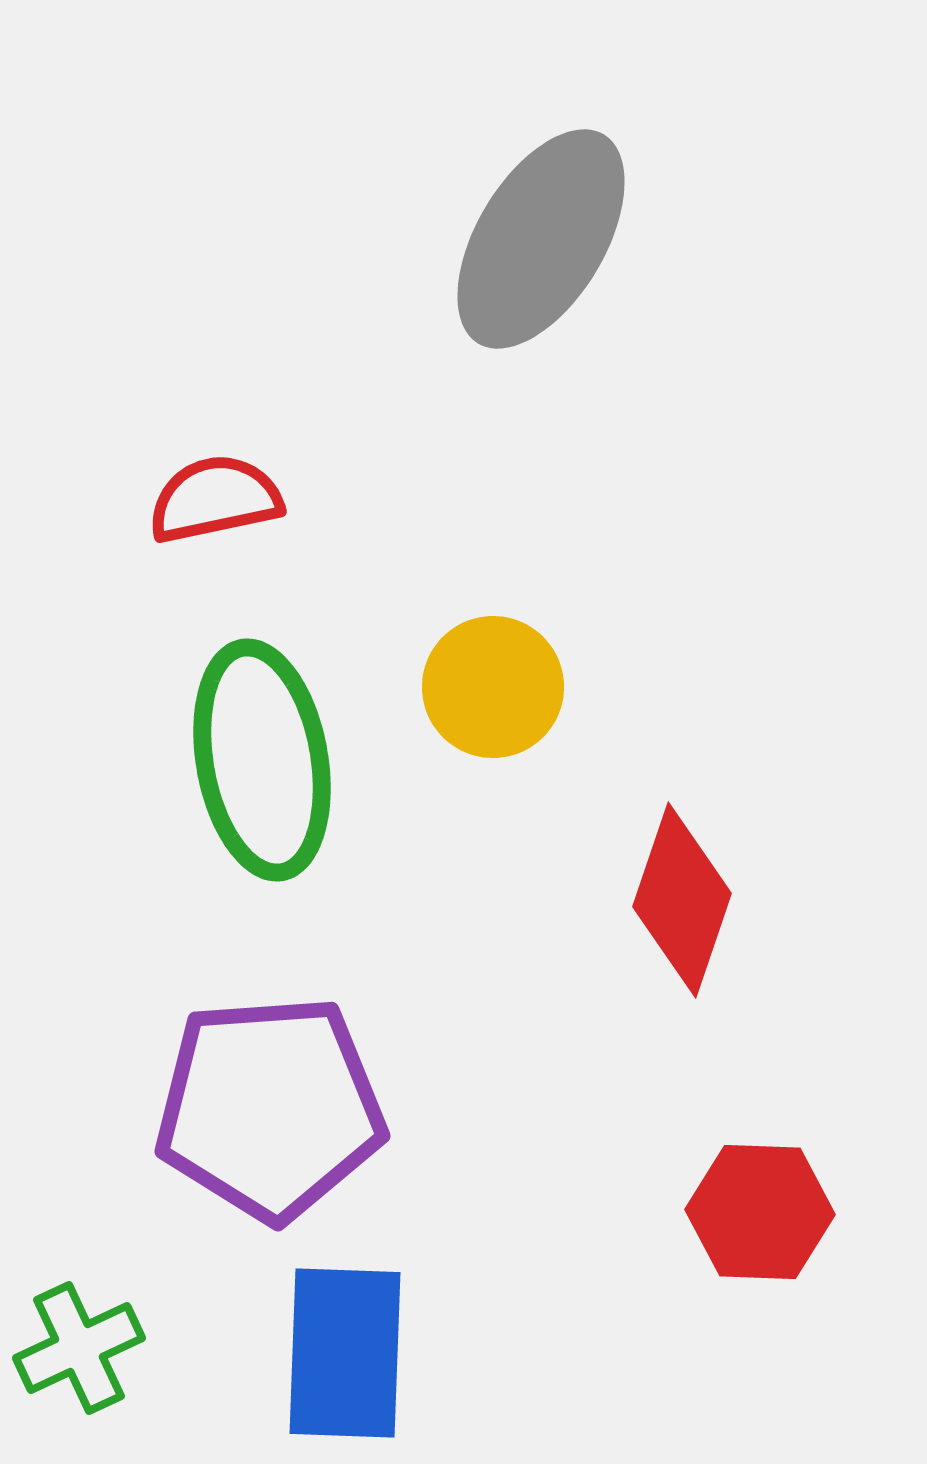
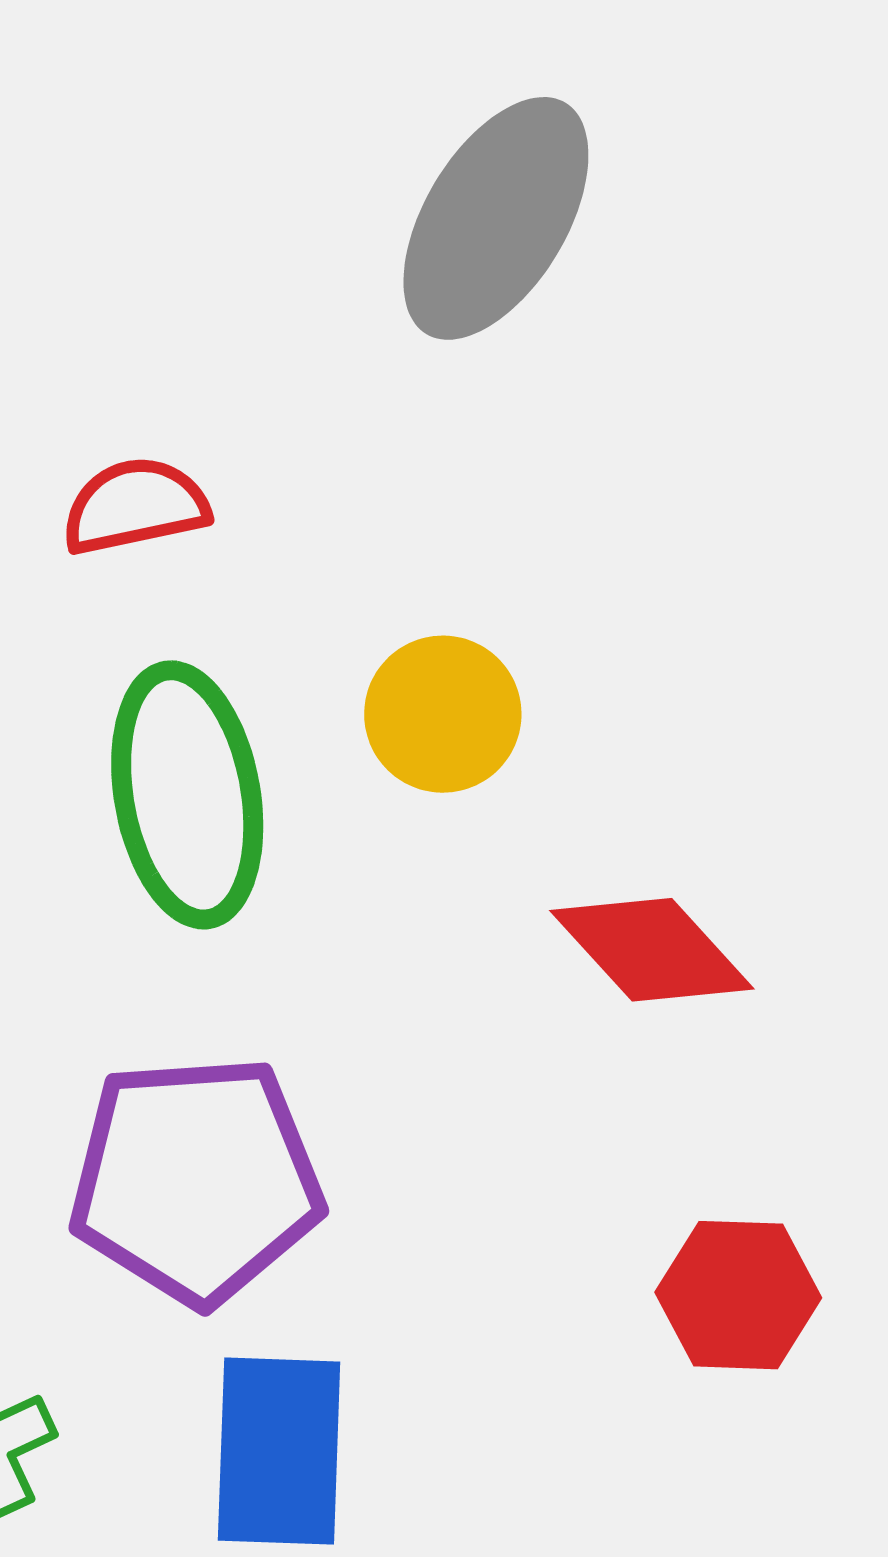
red diamond: (682, 900) -> (652, 950), turned -61

